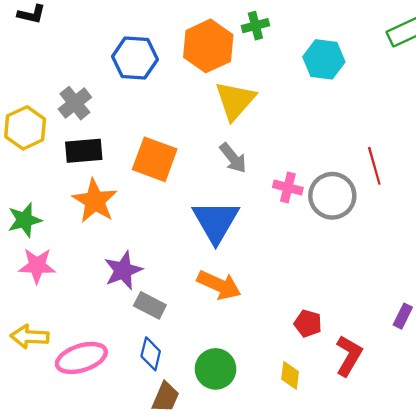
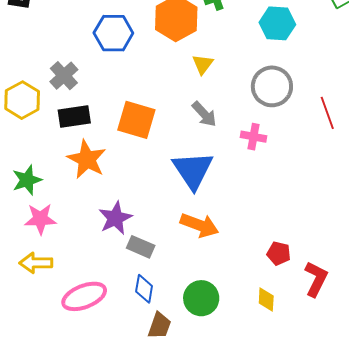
yellow triangle: (235, 100) -> (203, 64), size x0.6
gray circle: (332, 196) -> (272, 86), moved
yellow arrow: (30, 337) -> (36, 263), moved

